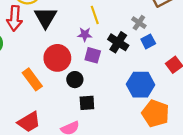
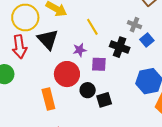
purple star: (85, 34) -> (80, 50), moved
orange rectangle: (32, 79) -> (48, 99), turned 35
black square: (87, 103) -> (104, 100), moved

